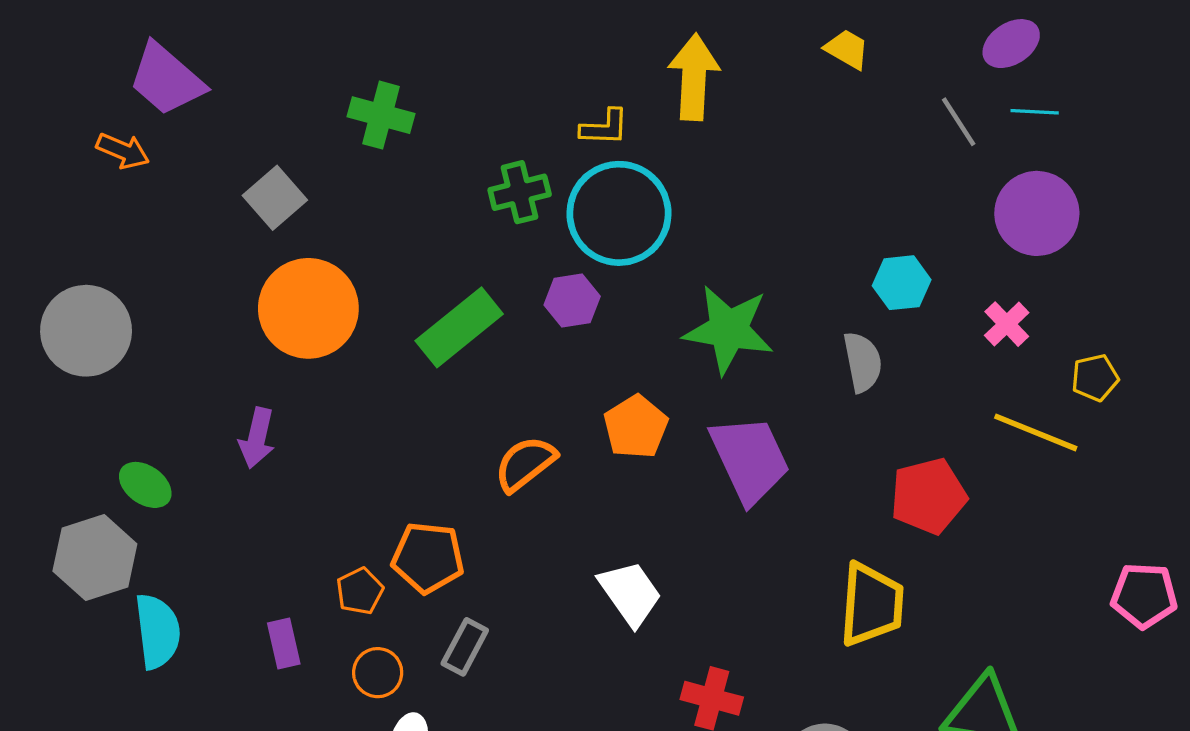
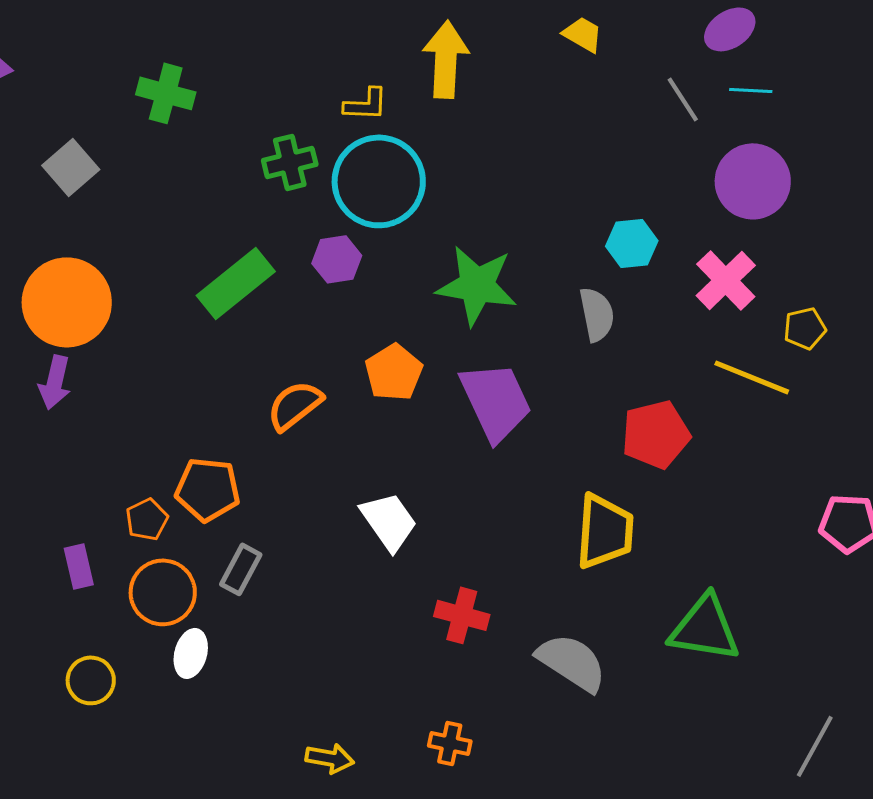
orange circle: (308, 308) -> (67, 302), moved
pink cross: (1007, 324) -> (726, 280), size x1.5
orange circle: (378, 673) -> (163, 592), size x1.5

